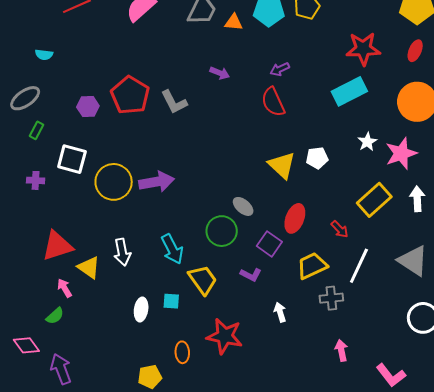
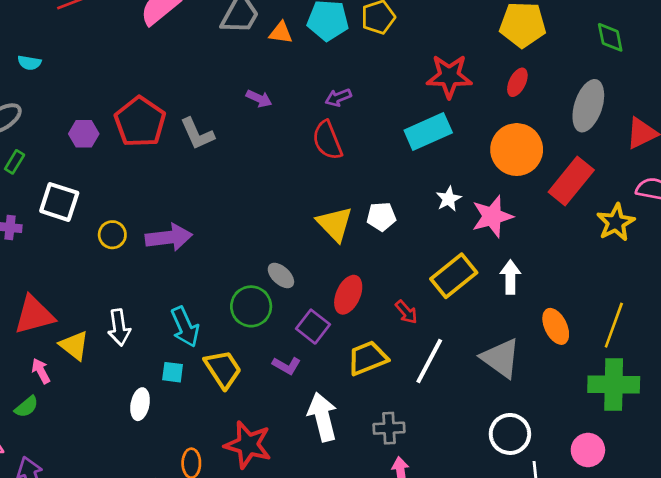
yellow circle: (114, 182) -> (112, 235), size x0.6
gray cross: (331, 298) -> (389, 428), moved
cyan square: (171, 301) -> (173, 372), moved
white arrow: (280, 312) -> (323, 417), size x1.8

